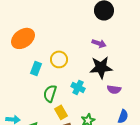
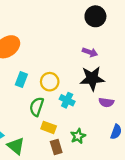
yellow circle: (59, 59) -> (50, 82), moved
yellow rectangle: (61, 112) -> (49, 127), turned -40

